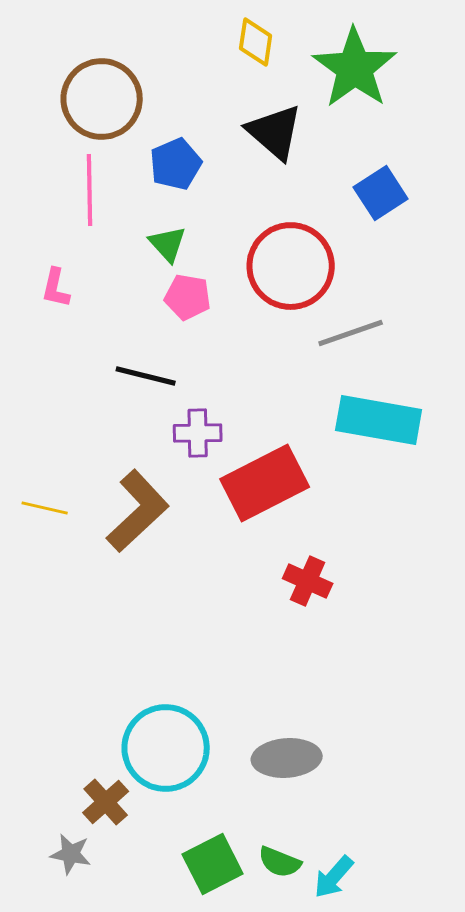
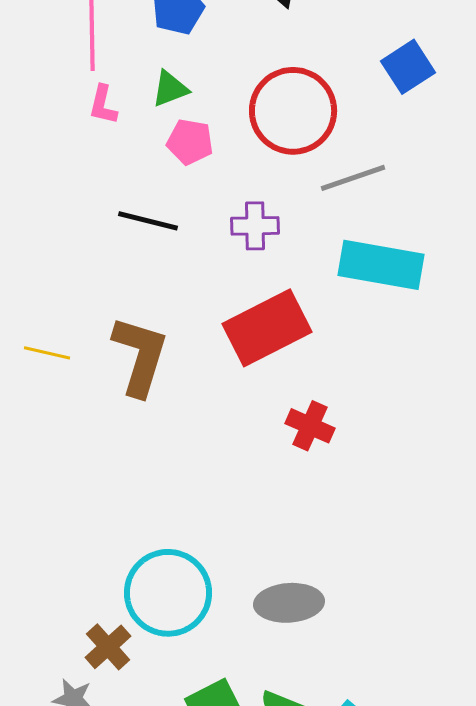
blue square: (381, 193) -> (408, 67), moved
green triangle: (168, 244) -> (170, 89), turned 51
pink L-shape: (56, 288) -> (103, 105), moved
purple cross: (198, 433) -> (255, 226), moved
brown L-shape: (138, 511) -> (140, 356), turned -30

